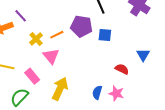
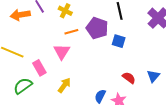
yellow cross: (36, 39) -> (65, 11), moved, turned -32
blue triangle: (143, 55) -> (153, 76), moved
yellow arrow: (60, 89) -> (64, 85), size x0.7

